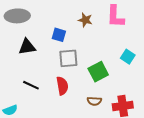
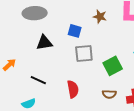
black line: (31, 85) -> (38, 80), moved
red semicircle: (62, 86) -> (73, 89), moved

